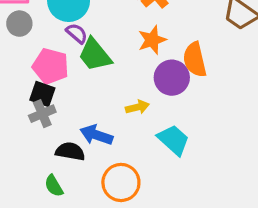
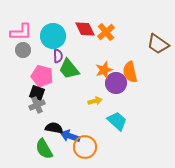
purple semicircle: (77, 33) -> (58, 56), turned 48
orange star: (152, 40) -> (104, 70), moved
blue arrow: (96, 135) -> (70, 136), moved
green semicircle: (54, 186) -> (44, 149), size x1.5

